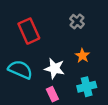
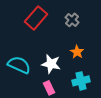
red rectangle: (29, 31) -> (36, 18), moved, turned 65

